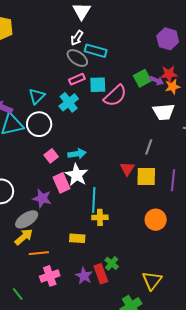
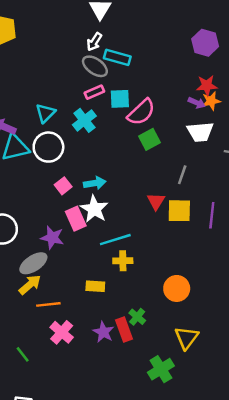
green square: (142, 78) -> (150, 139), moved
purple arrow: (157, 81) -> (197, 103), moved
cyan line: (94, 200) -> (115, 240), turned 70
orange circle: (156, 220) -> (177, 288), moved
pink cross: (50, 276) -> (62, 332), turned -30

